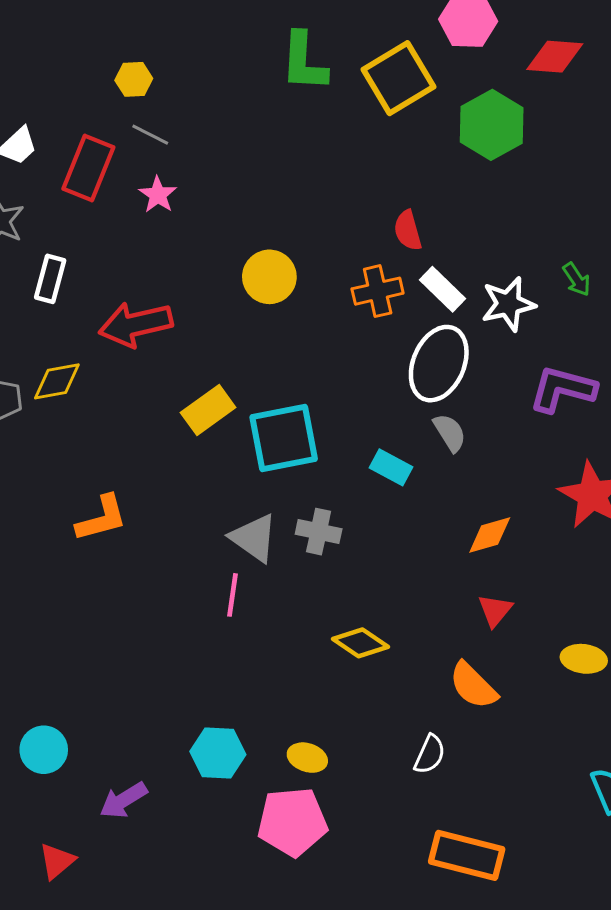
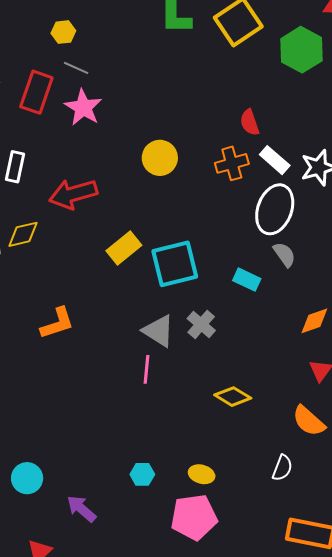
pink star: (158, 195) -> (83, 107), size x1.5
gray cross: (319, 532) -> (201, 324), turned 32
cyan hexagon: (218, 753) -> (142, 474), size x0.7
purple arrow: (123, 800) -> (81, 509), turned 76

